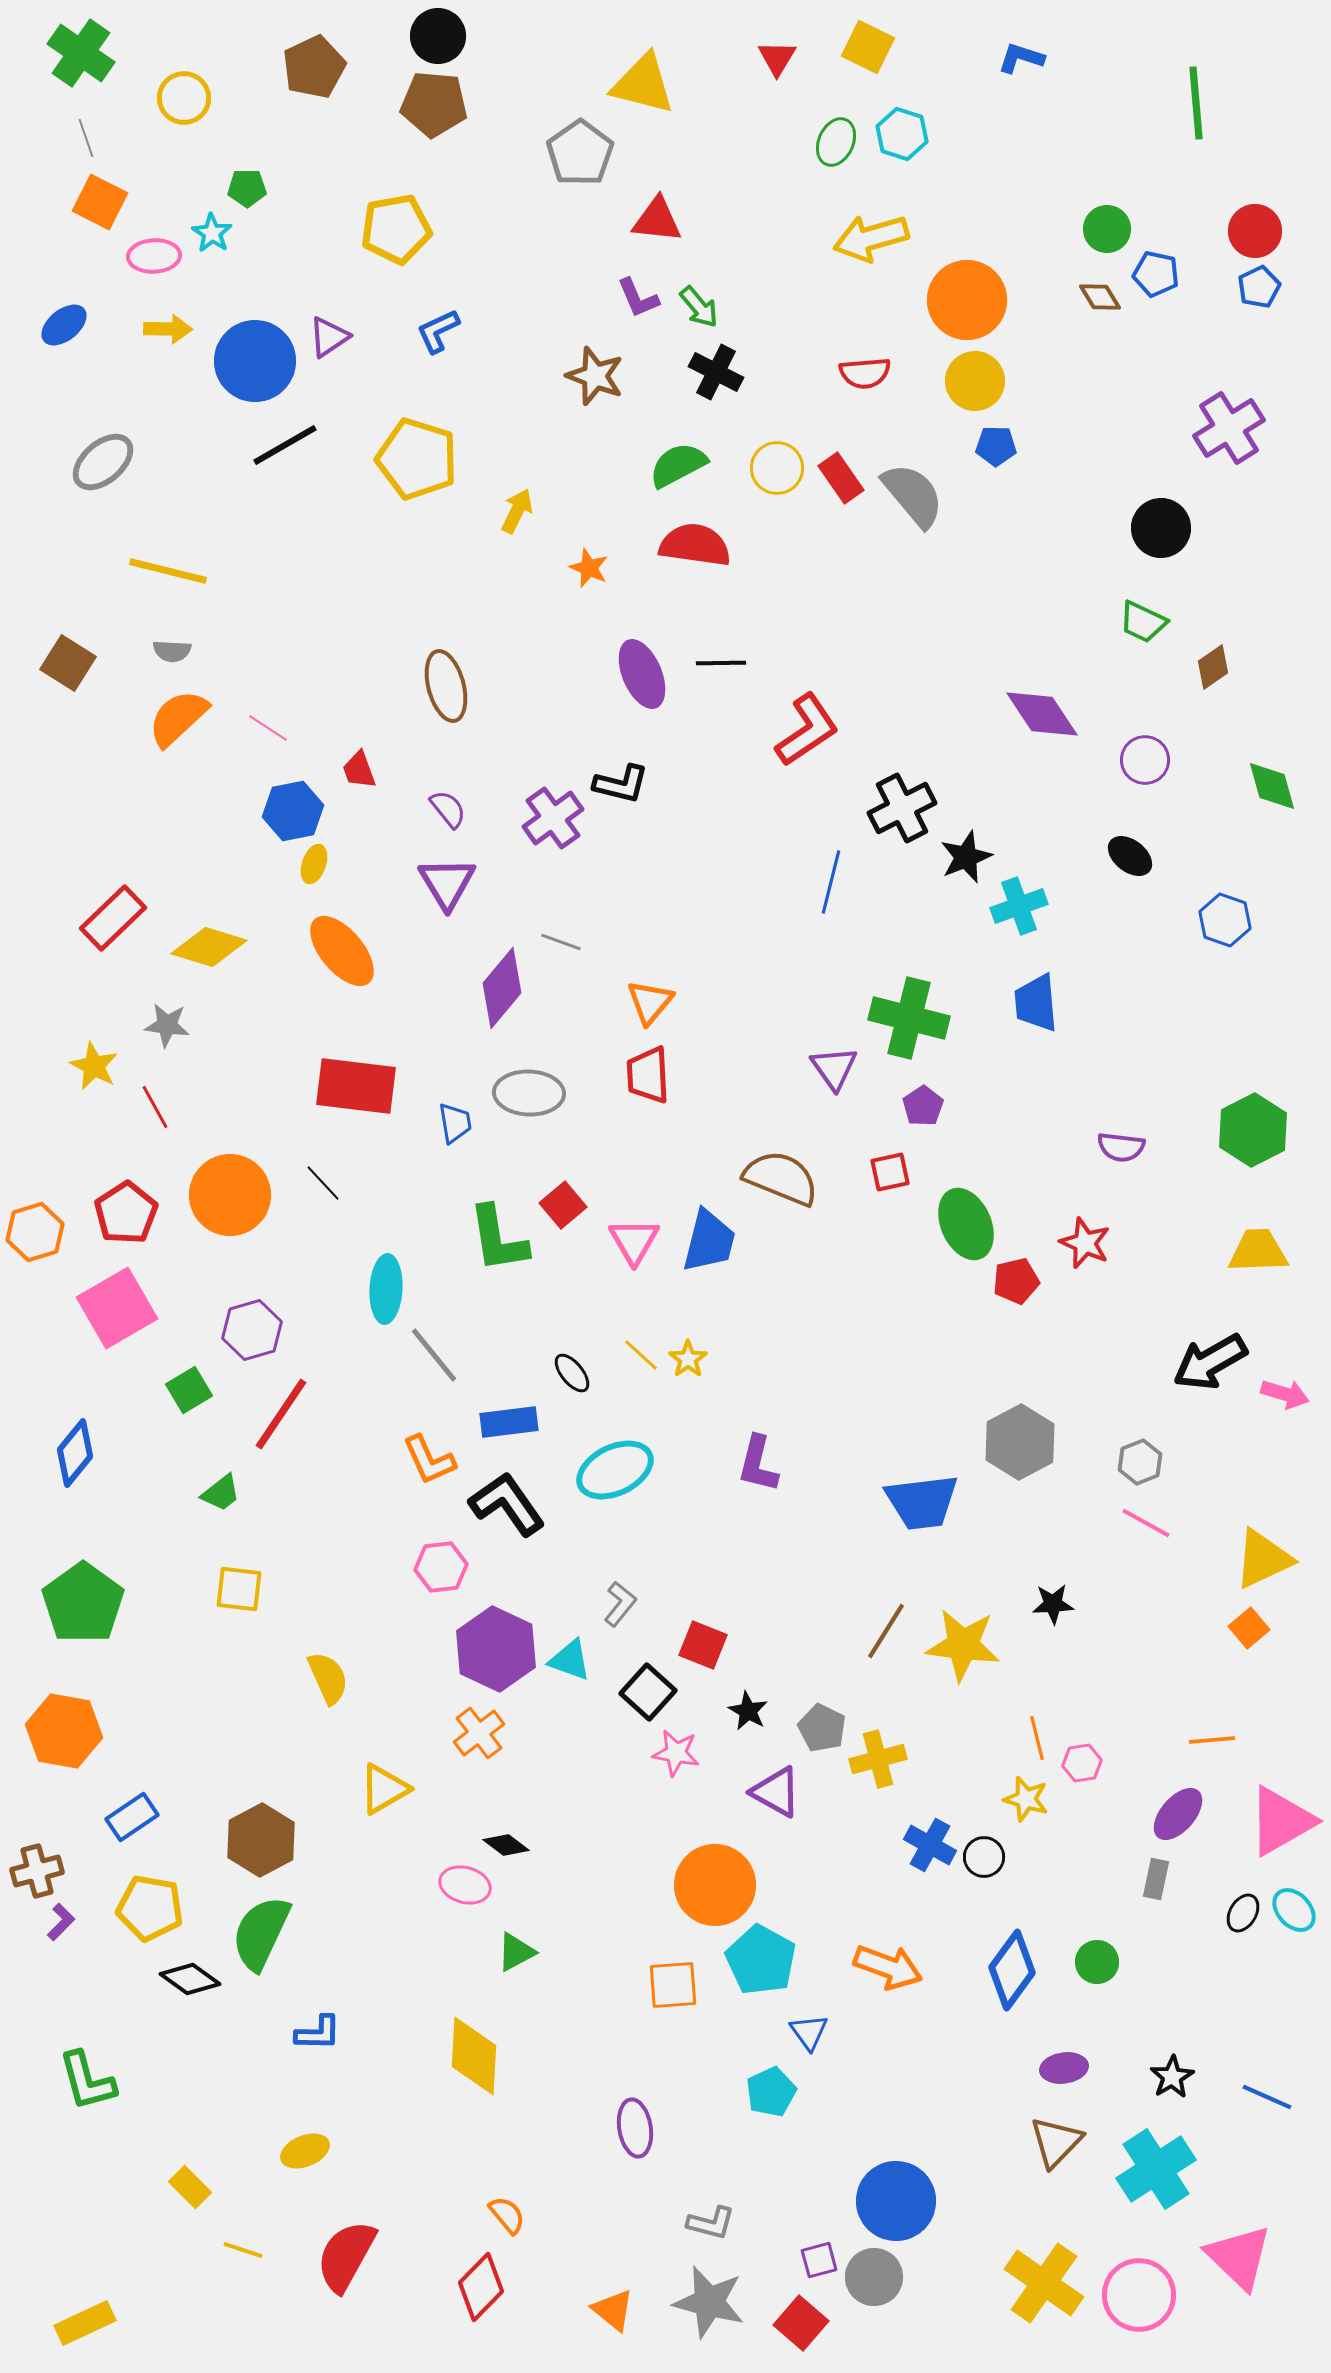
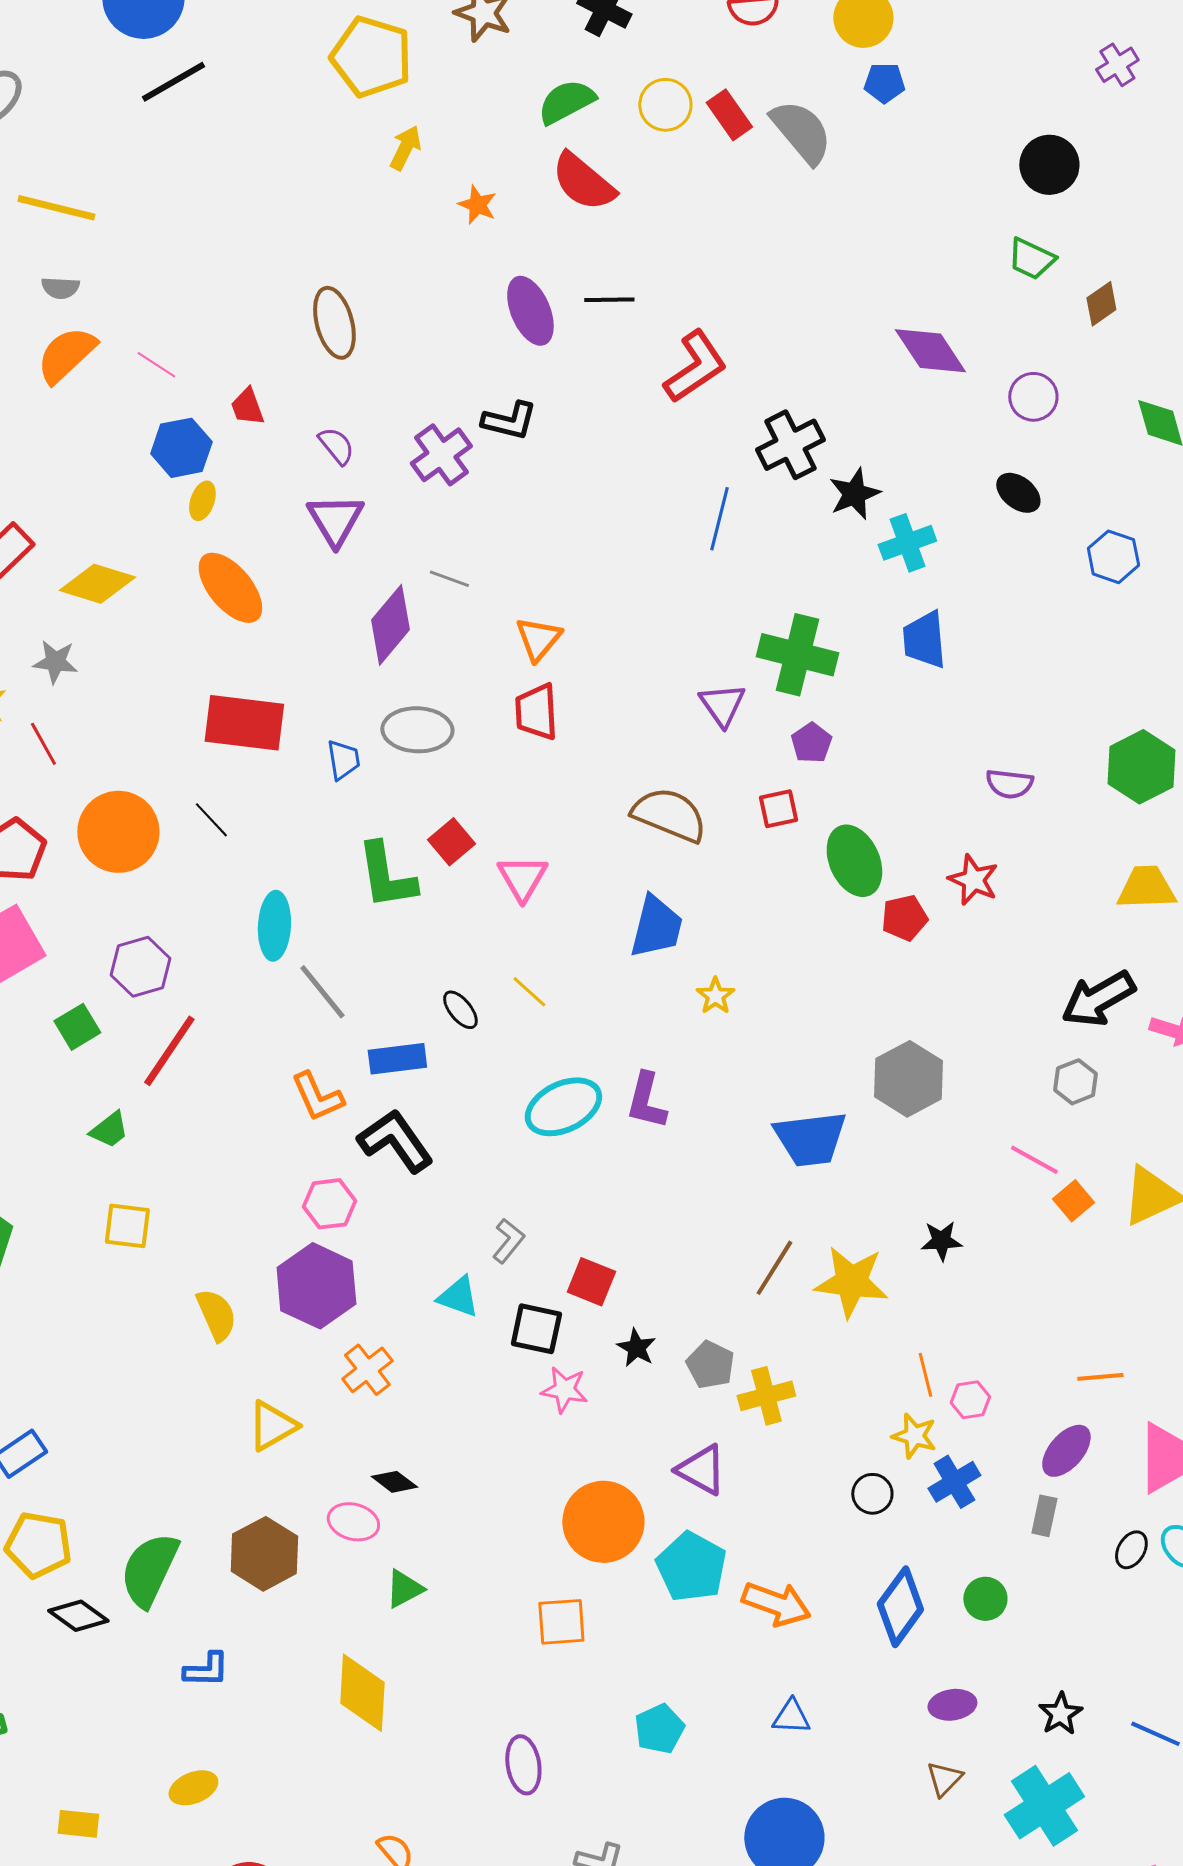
purple cross: (1229, 428) -> (1117, 65), size x0.6
yellow pentagon: (417, 459) -> (371, 57), moved
red semicircle: (695, 545) -> (583, 182), turned -148
blue trapezoid: (709, 1241) -> (656, 927), moved
yellow star: (688, 1359) -> (715, 996), moved
gray hexagon: (1140, 1462) -> (1075, 1082), moved
cyan ellipse: (615, 1470) -> (563, 1107), moved
orange square: (1249, 1628) -> (1073, 1201), moved
purple hexagon: (496, 1649) -> (316, 1286), moved
black square: (648, 1692) -> (536, 1329), turned -30
purple triangle: (776, 1792) -> (701, 1470), moved
brown hexagon: (261, 1840) -> (264, 1554), moved
blue cross: (930, 1845) -> (954, 1482), moved, turned 30
cyan pentagon: (761, 1960) -> (691, 1567), moved
blue triangle: (809, 2032) -> (791, 1717), moved, turned -51
brown triangle: (1056, 2142) -> (944, 1779), size x0.7
yellow rectangle: (190, 2187) -> (78, 1824), turned -39

